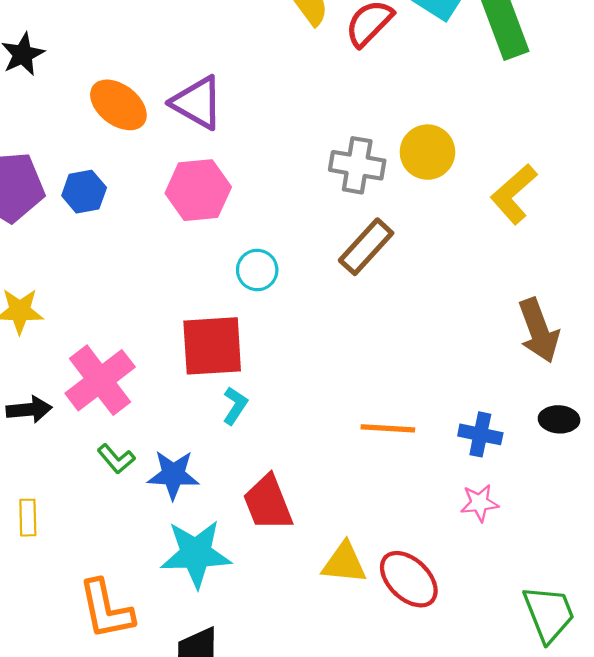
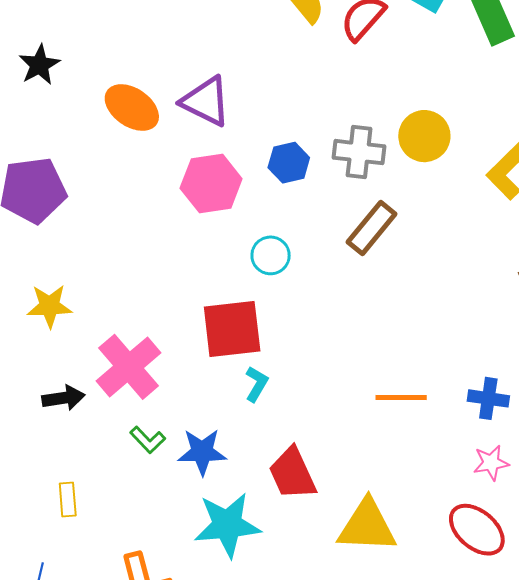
blue hexagon: (84, 192) -> (289, 163), moved
yellow triangle: (344, 563) -> (367, 526), size x1.4
red ellipse: (409, 579) -> (477, 530), moved

